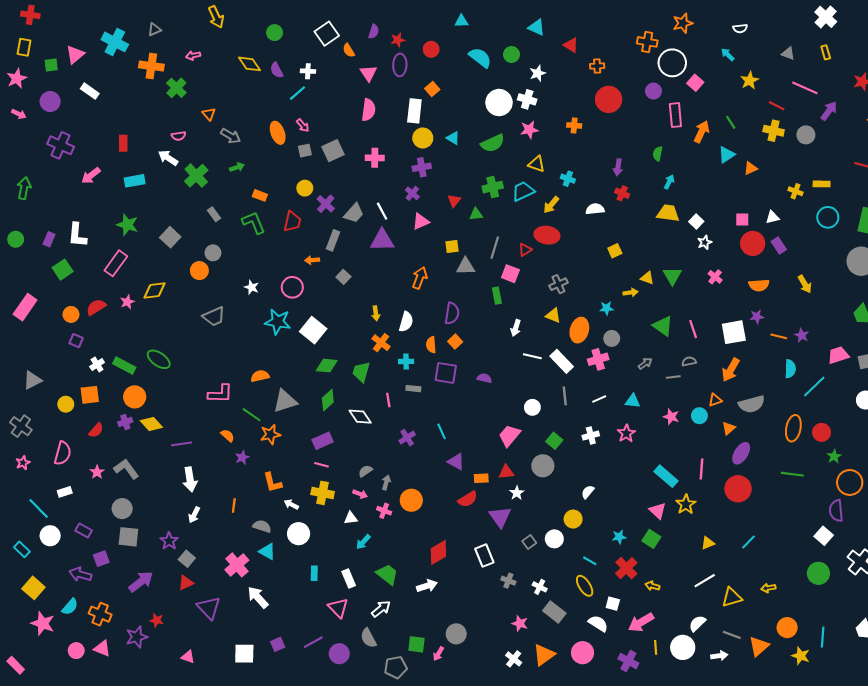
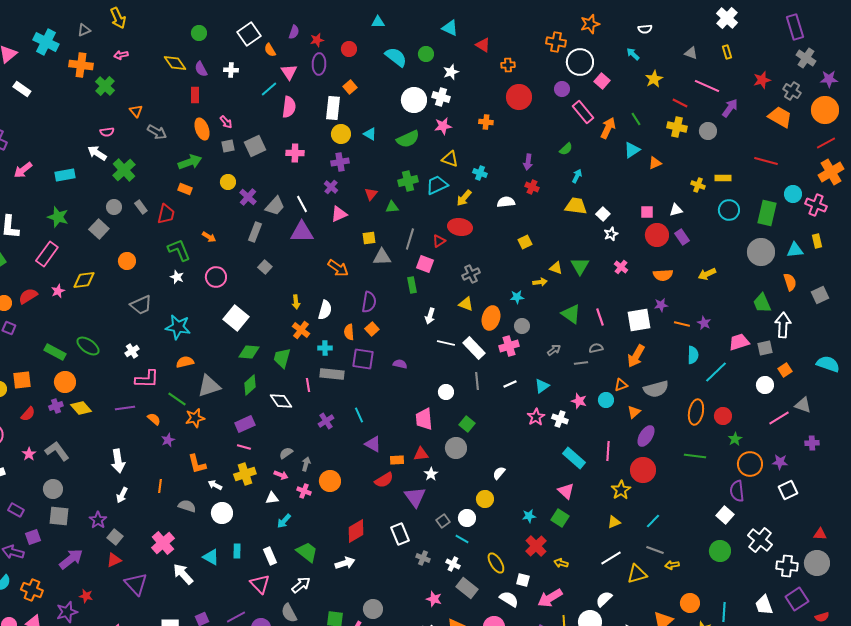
yellow arrow: (216, 17) -> (118, 18), moved
cyan line: (298, 93) -> (269, 89), moved
pink rectangle: (675, 115) -> (583, 112), turned -35
red rectangle: (123, 143) -> (195, 95), moved
green semicircle: (658, 154) -> (566, 149), turned -144
green arrow: (237, 167) -> (190, 162), moved, size x1.6
red trapezoid: (292, 222) -> (166, 214), moved
green L-shape: (254, 223) -> (179, 250), moved
gray circle: (213, 253) -> (114, 207), moved
orange arrow: (312, 260) -> (209, 237), moved, turned -144
orange arrow: (420, 278) -> (338, 268), turned 105
yellow arrow: (805, 284) -> (707, 274), turned 96
cyan star: (278, 322) -> (178, 327), moved
white cross: (97, 365) -> (132, 351), moved
gray rectangle: (413, 389) -> (332, 374), size x1.6
cyan triangle: (633, 401) -> (542, 386), turned -42
pink trapezoid: (509, 436) -> (424, 419), turned -45
white cross: (591, 436) -> (560, 419), moved, turned 35
purple line: (182, 444) -> (125, 408), moved
yellow cross: (323, 493) -> (245, 474), turned -30
yellow star: (686, 504) -> (621, 490), moved
cyan triangle: (267, 551) -> (211, 557), moved
cyan line: (590, 561) -> (462, 539), moved
gray line: (732, 635) -> (655, 550), moved

